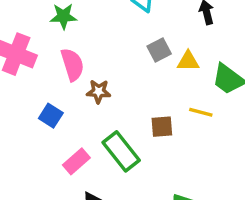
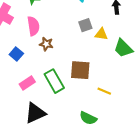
yellow line: (201, 112) -> (104, 91), moved
brown square: (162, 127) -> (80, 70), size x1.5

